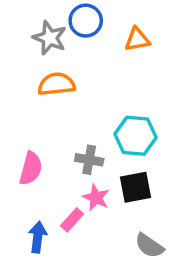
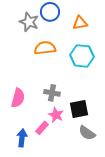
orange semicircle: (56, 84) -> (45, 48), moved
cyan hexagon: (136, 136) -> (82, 56), moved
gray semicircle: (149, 246) -> (87, 133), moved

